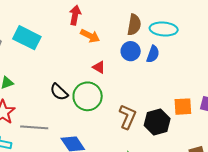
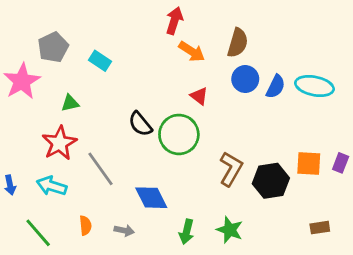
brown semicircle: (134, 25) -> (238, 43), moved
cyan ellipse: (164, 29) -> (314, 86), moved
cyan rectangle: (27, 38) -> (100, 61), moved, size x0.6
gray line: (34, 127) -> (100, 169), turned 44

